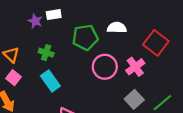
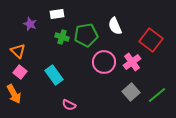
purple star: (35, 21) -> (30, 24), moved
white semicircle: (117, 28) -> (115, 26), turned -114
green cross: (46, 53) -> (62, 37), moved

